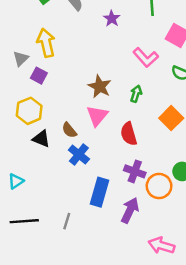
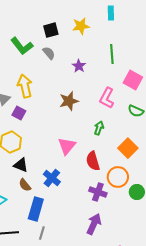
pink L-shape: (146, 57) -> (107, 98), turned 70
brown star: (100, 86) -> (69, 101), moved, turned 30
brown semicircle: (69, 130) -> (25, 185), moved
orange circle: (159, 186) -> (118, 177), moved
blue rectangle: (100, 192) -> (36, 209), moved

